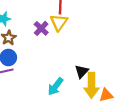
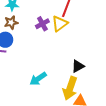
black triangle: (82, 71) -> (78, 66), moved

